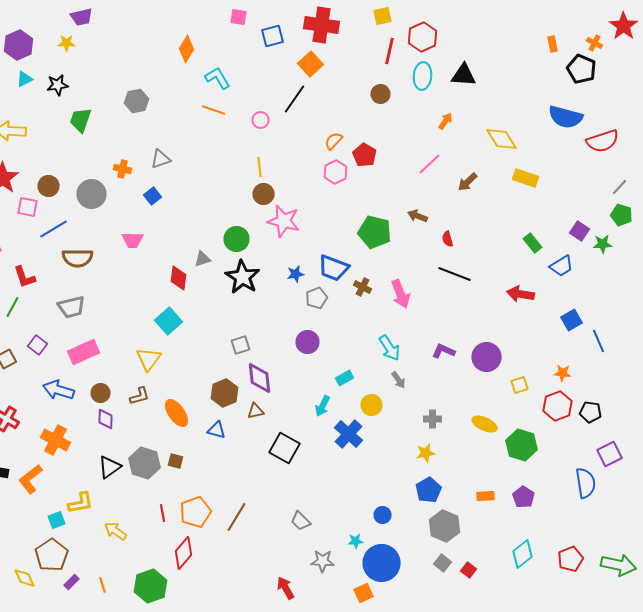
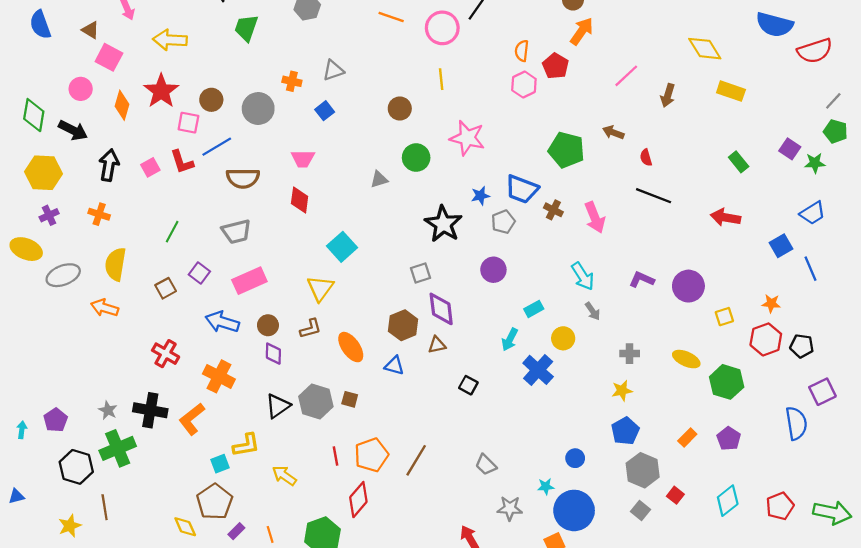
pink circle: (260, 120) -> (442, 28), size x1.8
orange arrow: (446, 121) -> (582, 31), moved, size x1.5
orange semicircle: (334, 141) -> (522, 51), turned -36
brown arrow: (468, 182) -> (668, 95), turned -30
brown circle: (264, 194) -> (400, 109), moved
blue trapezoid: (562, 266) -> (813, 213), moved
red L-shape: (24, 277) -> (182, 162), moved
black star: (242, 277) -> (443, 224), moved
red diamond: (178, 278) -> (300, 200), moved
black square: (284, 448) -> (468, 385), size x0.6
orange rectangle: (486, 496) -> (687, 437), turned -42
red square: (468, 570) -> (675, 495), moved

